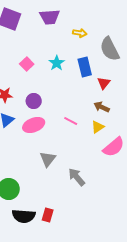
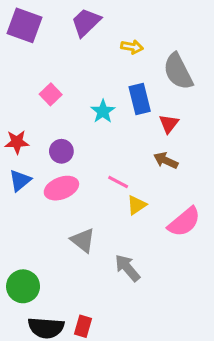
purple trapezoid: (50, 17) -> (86, 22), turned 140
cyan star: (57, 63) -> (103, 111), moved
yellow triangle: (98, 127) -> (137, 205), moved
gray triangle: (48, 159) -> (83, 240), turned -30

